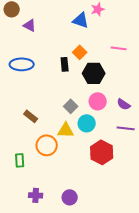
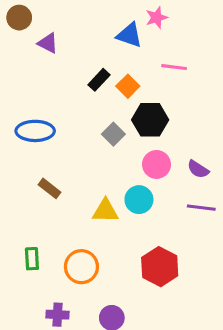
pink line: (119, 48) -> (174, 67), moved
blue ellipse: (22, 64) -> (35, 131), moved
black rectangle: (65, 64) -> (99, 80), moved, turned 48
gray square: (71, 106) -> (113, 134), moved
orange circle: (47, 145) -> (81, 267), moved
red hexagon: (102, 152) -> (160, 267), moved

